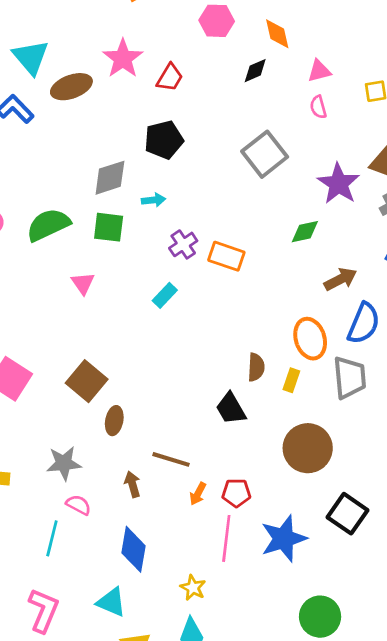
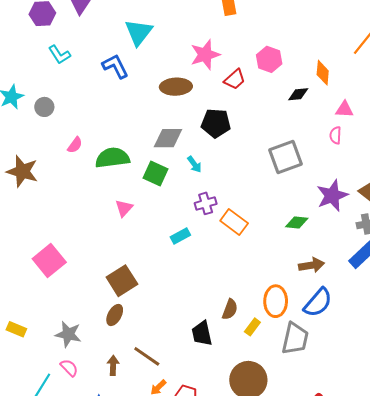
pink hexagon: (217, 21) -> (269, 59), moved
brown ellipse: (71, 87) -> (176, 87), moved
cyan arrow: (153, 200) -> (194, 164), turned 42
brown square: (87, 381) -> (122, 281), moved

